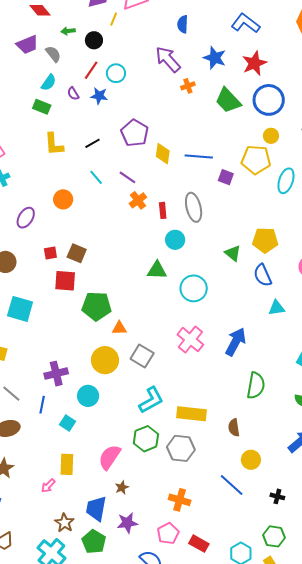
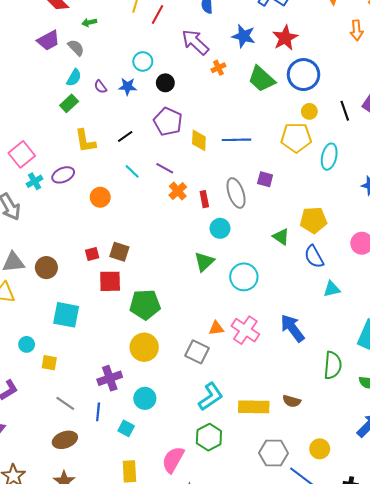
black circle: (94, 40) -> (165, 83), moved
red line: (91, 70) -> (157, 15), moved
green rectangle: (42, 107) -> (69, 103), turned -60
purple square: (226, 177) -> (265, 179), moved
purple ellipse: (26, 218) -> (63, 175), moved, turned 40
green triangle: (157, 270) -> (204, 262), turned -40
orange triangle: (119, 328) -> (216, 328), moved
blue arrow: (236, 342) -> (292, 328), turned -60
yellow circle: (105, 360) -> (144, 347), moved
green semicircle: (256, 386) -> (333, 365), moved
brown semicircle: (234, 428) -> (292, 401), moved, turned -60
gray hexagon: (181, 448) -> (274, 453), moved

